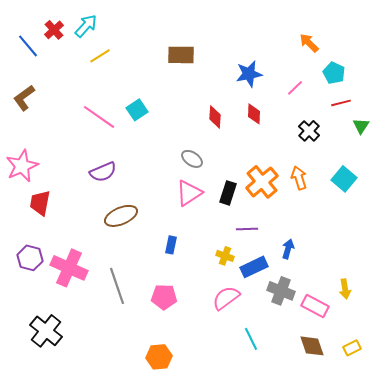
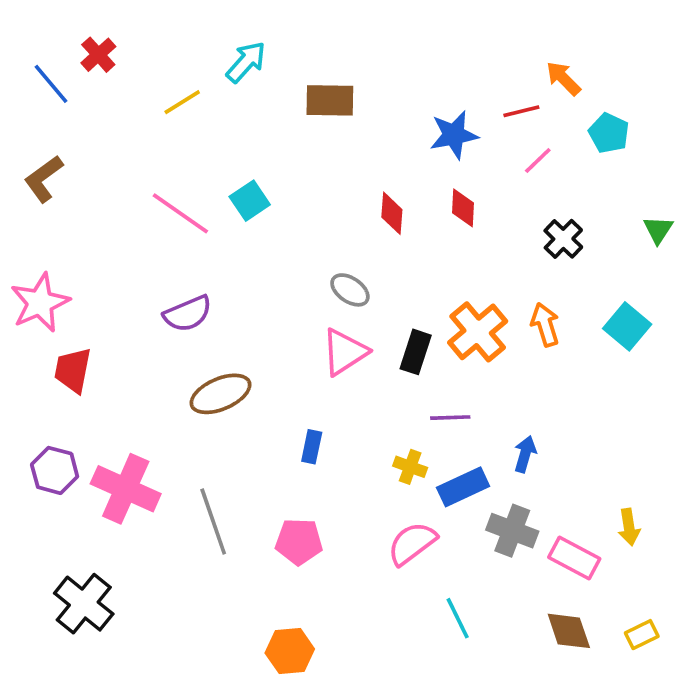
cyan arrow: (86, 26) -> (246, 62), moved
red line: (341, 103) -> (521, 111), moved

